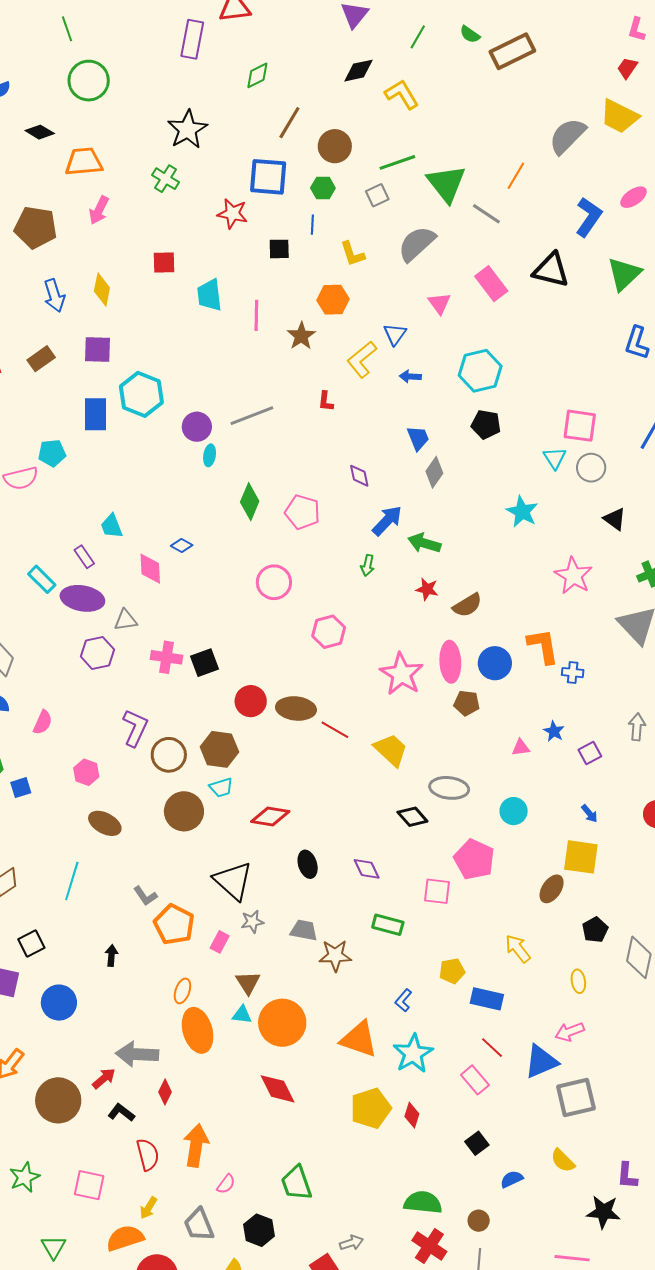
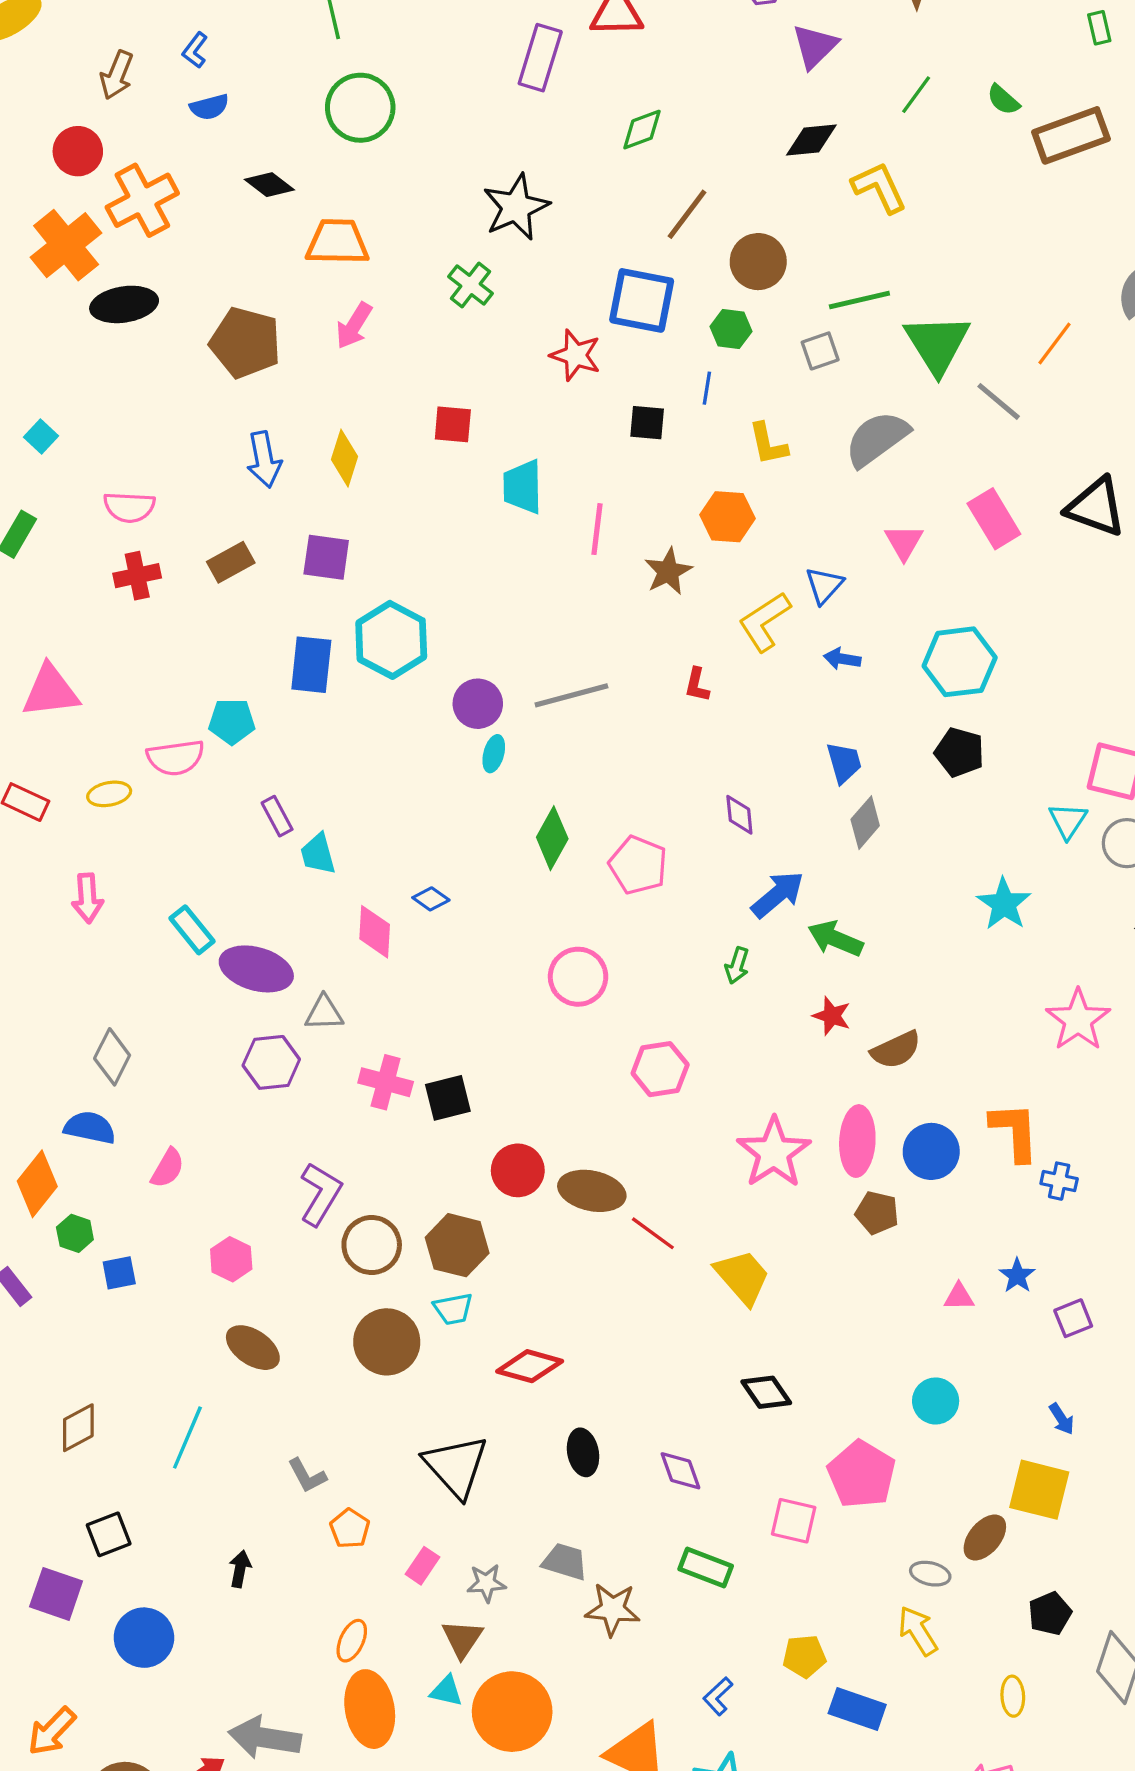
purple rectangle: (84, 557) -> (277, 816), moved
gray ellipse: (449, 788) -> (930, 1574), moved, size x0.6
gray star: (252, 922) -> (486, 1583), moved
orange pentagon: (174, 924) -> (350, 1528), size x0.6

